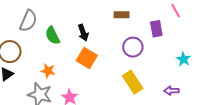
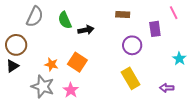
black arrow: (83, 33) -> (86, 30), turned -84
green semicircle: (52, 35) -> (65, 20), moved
orange square: (87, 58) -> (77, 62), moved

